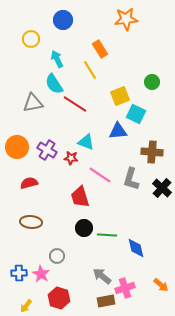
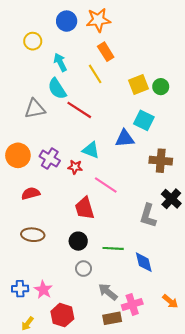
orange star: (126, 19) -> (98, 20), moved
yellow square: (120, 96) -> (139, 84), moved
gray L-shape: (131, 179) -> (148, 216), moved
black circle: (84, 228) -> (78, 241), moved
gray circle: (57, 256) -> (84, 269), moved

